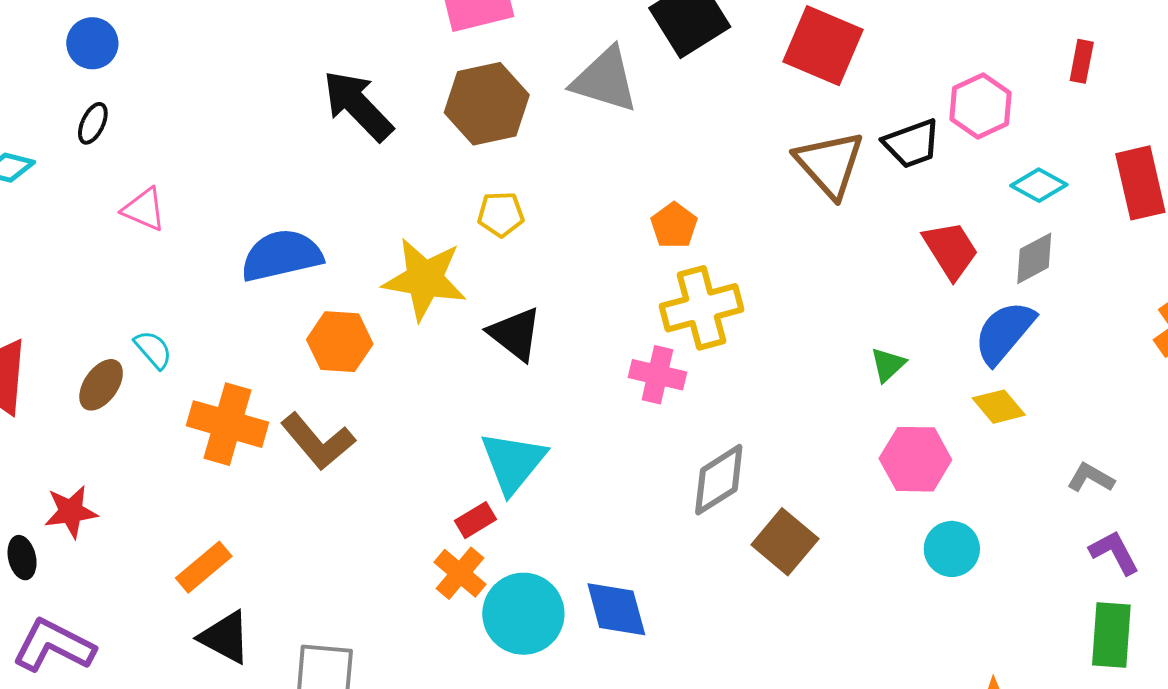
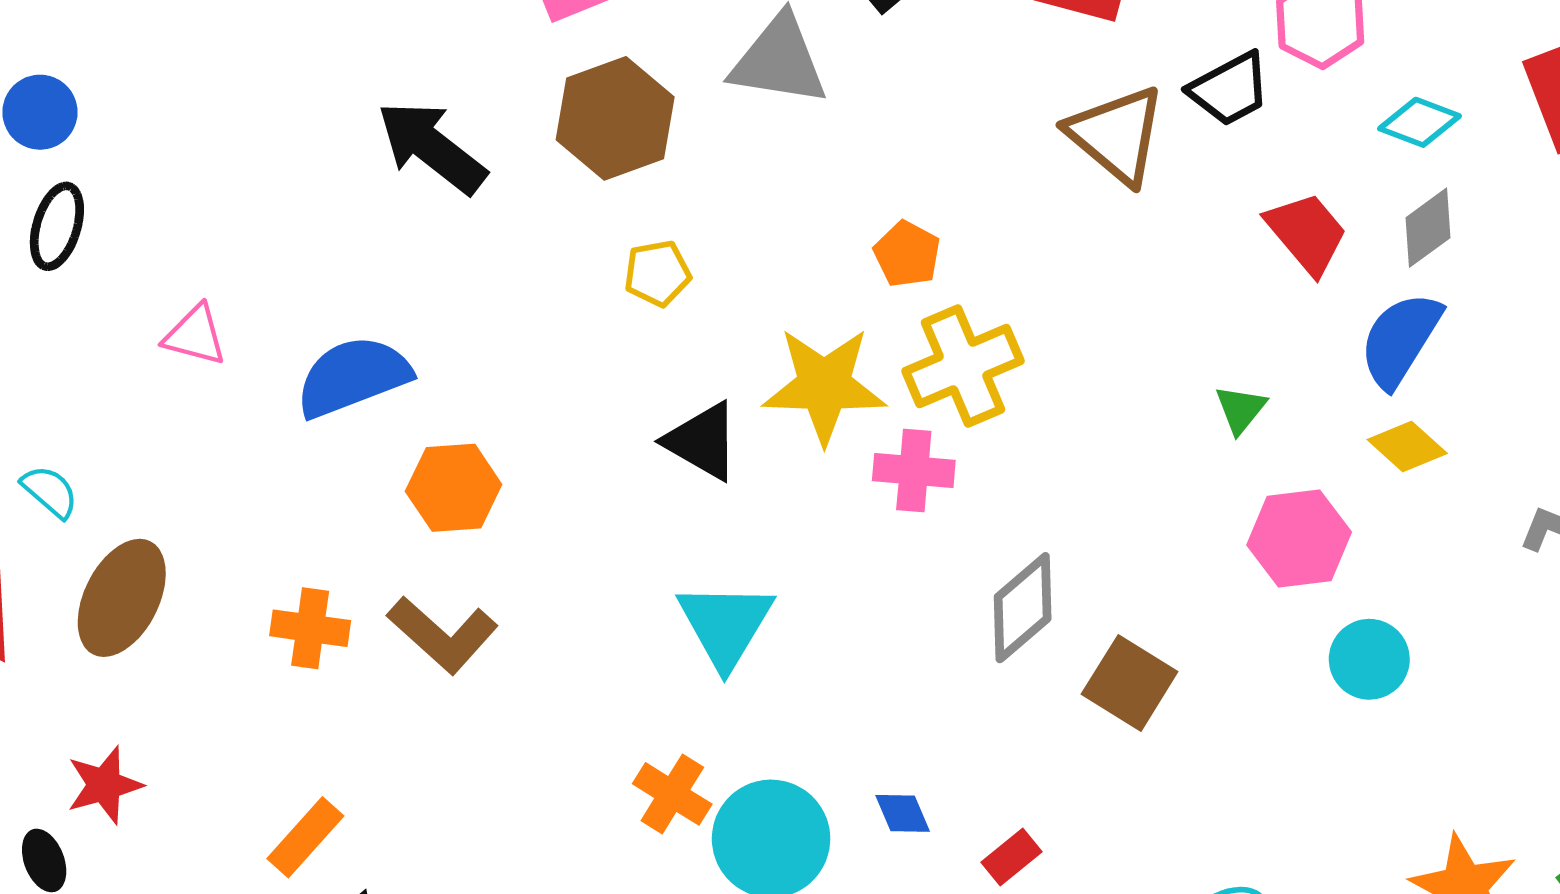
black ellipse: (93, 123) -> (57, 226), size x1.4
pink triangle: (144, 209) -> (195, 335), moved
yellow star: (425, 279) -> (824, 385), moved
cyan semicircle: (153, 350) -> (50, 492), moved
brown ellipse: (101, 385) -> (122, 598), size x1.5
orange cross: (227, 424) -> (310, 628), size x0.7
red rectangle: (475, 520) -> (1012, 857), moved
blue diamond: (616, 609) -> (903, 813), size x0.6

